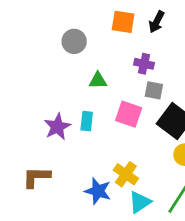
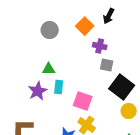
orange square: (123, 22) -> (85, 26), moved, turned 36
green triangle: (98, 81) -> (49, 69), moved
pink square: (129, 114) -> (83, 101), moved

